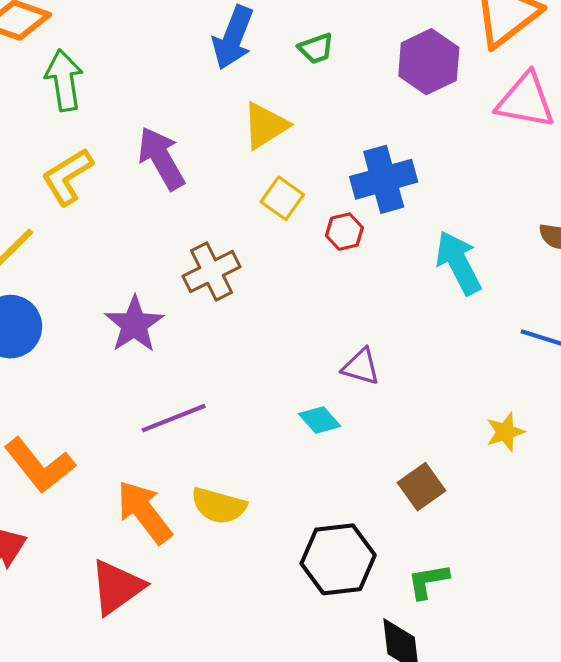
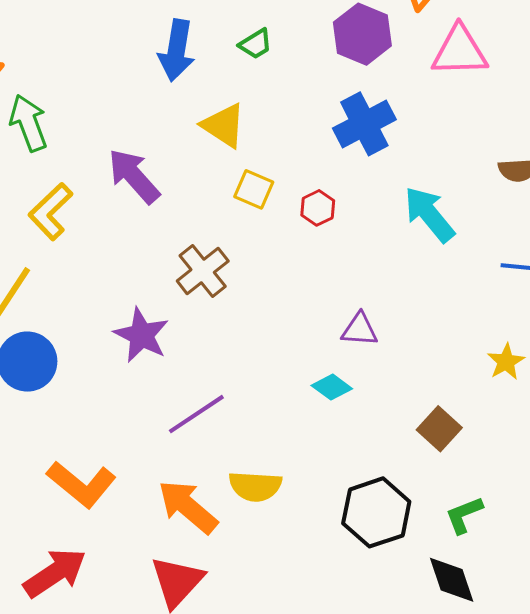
yellow triangle: (265, 126) -> (224, 125), turned -42
blue cross: (384, 179) -> (364, 124), moved

